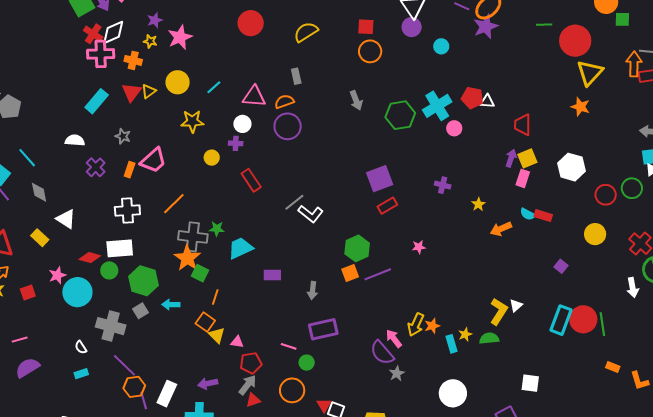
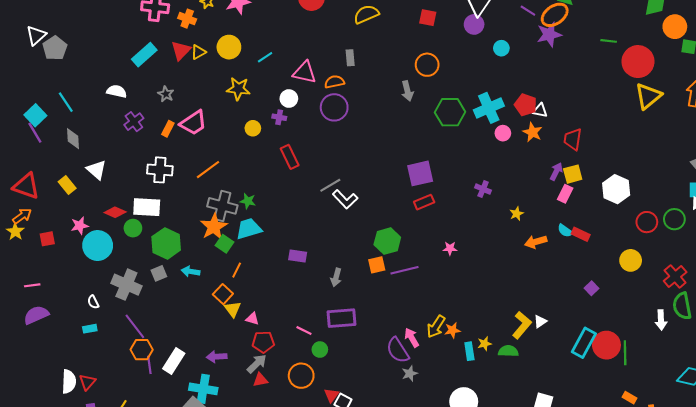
orange circle: (370, 51) -> (427, 65), moved
orange star: (580, 107) -> (533, 132), moved
cyan trapezoid: (240, 248) -> (249, 229), moved

